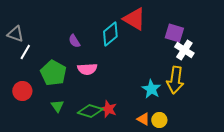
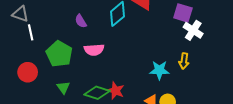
white line: (25, 52) -> (31, 32), turned -42
yellow arrow: (175, 80) -> (184, 61), size x0.6
cyan star: (151, 89) -> (159, 70), turned -30

